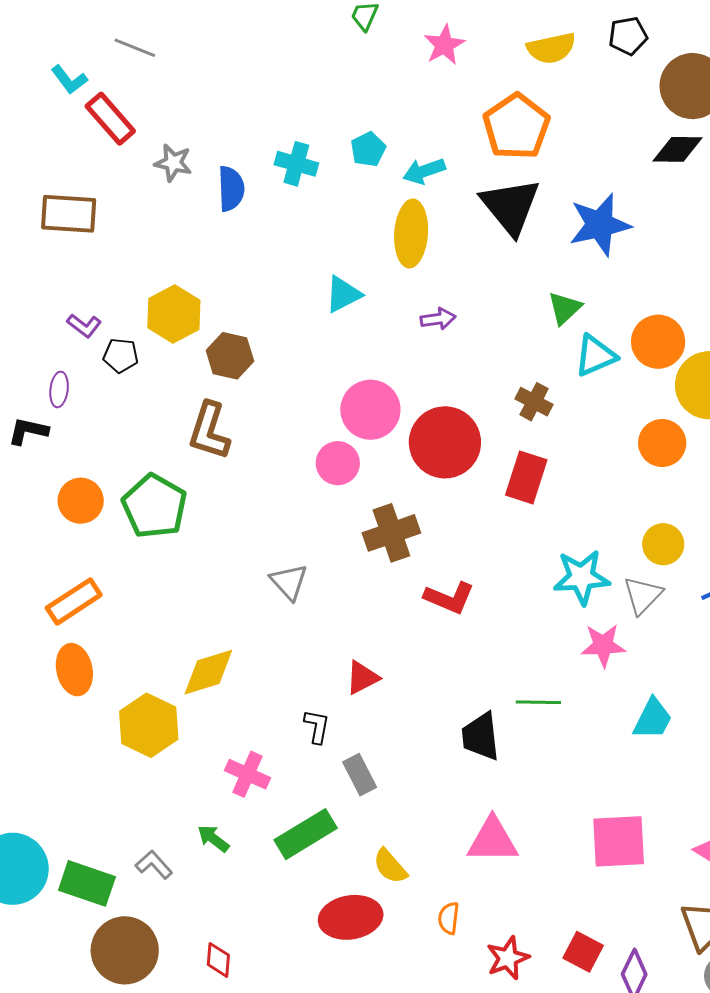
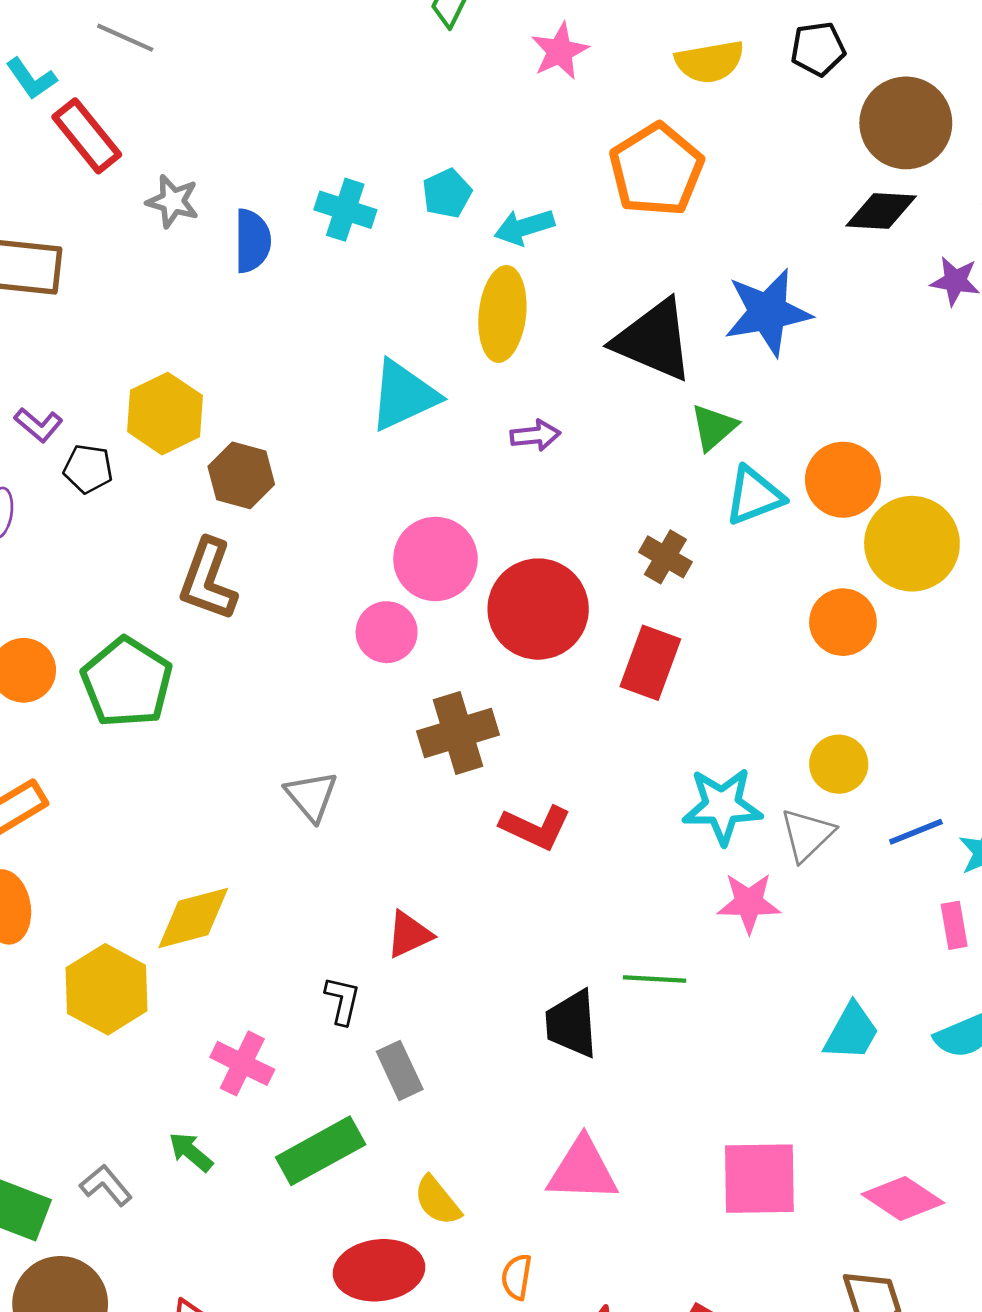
black triangle: (511, 206) -> (654, 340), moved, turned -30
cyan triangle: (343, 294) -> (403, 395), size x1.4
cyan trapezoid: (653, 719) -> (852, 1032), moved

